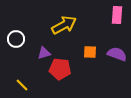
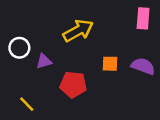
purple triangle: (44, 53) -> (44, 61), moved

